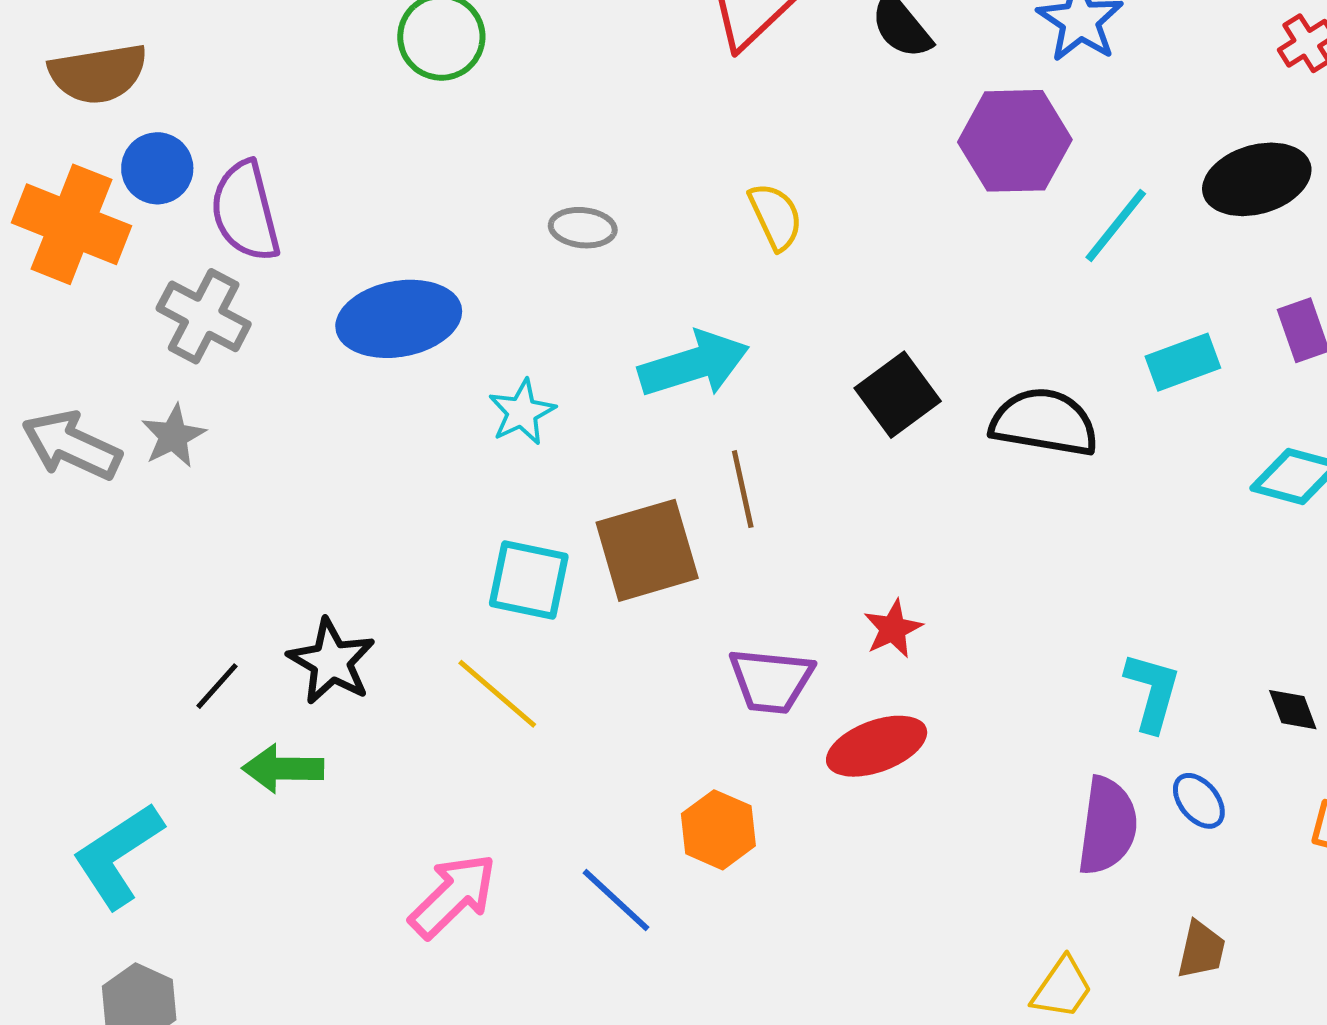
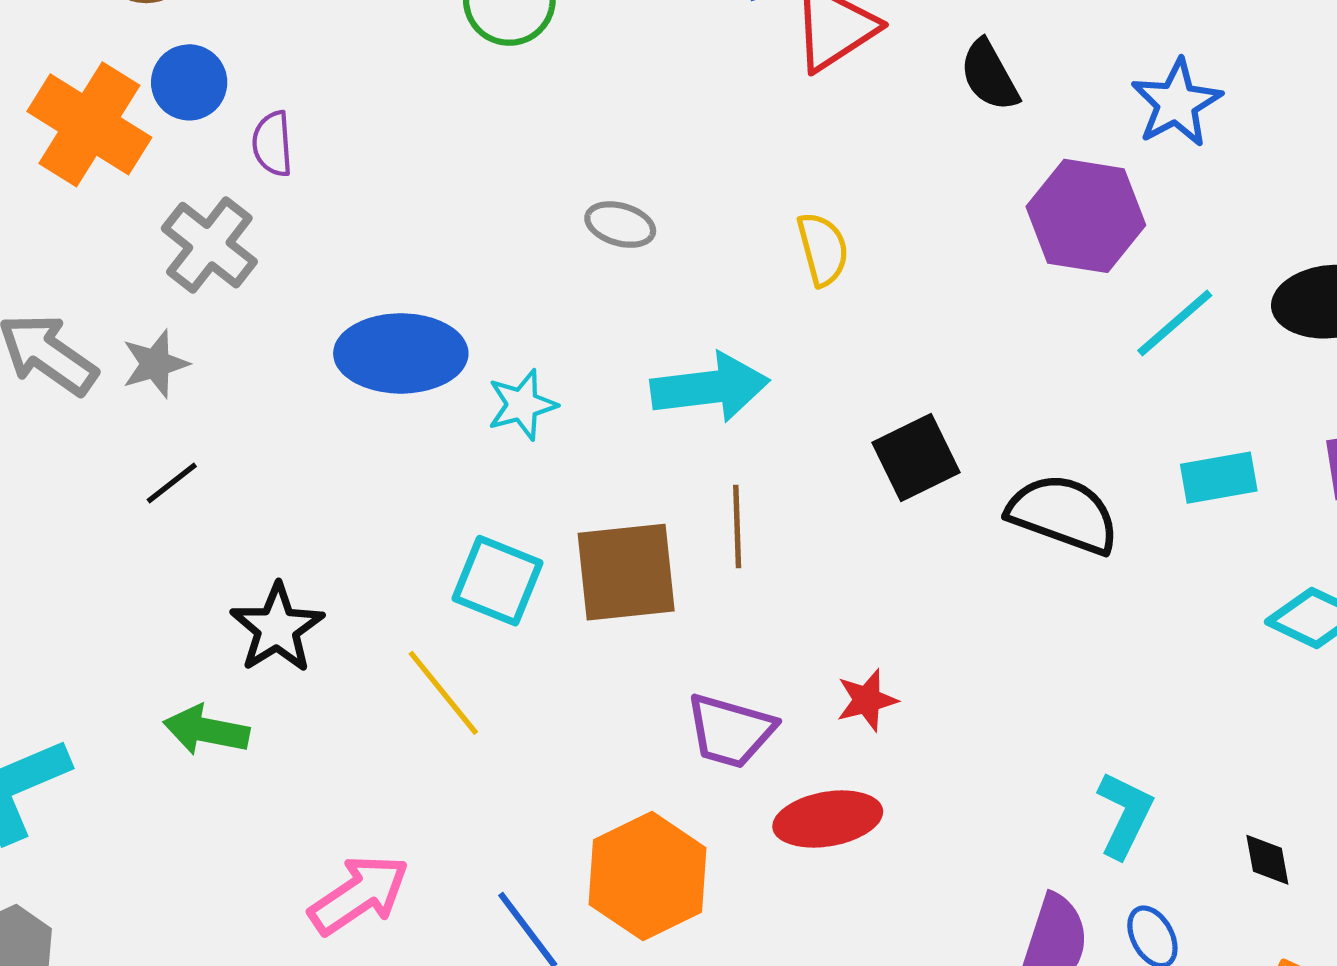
purple semicircle: (245, 211) -> (272, 144), size x0.6
blue ellipse: (399, 319) -> (401, 353), moved
black line: (217, 686) -> (172, 483), moved
orange hexagon: (718, 830) -> (648, 876), size x1.5

